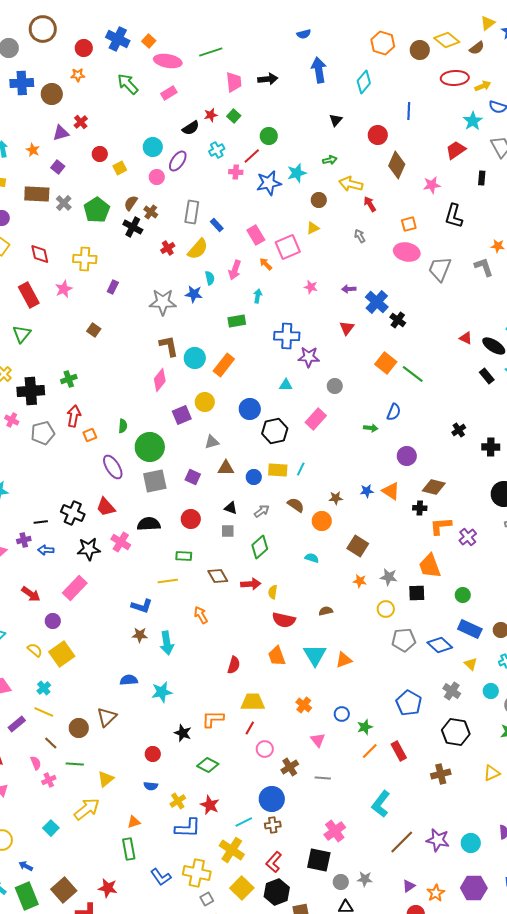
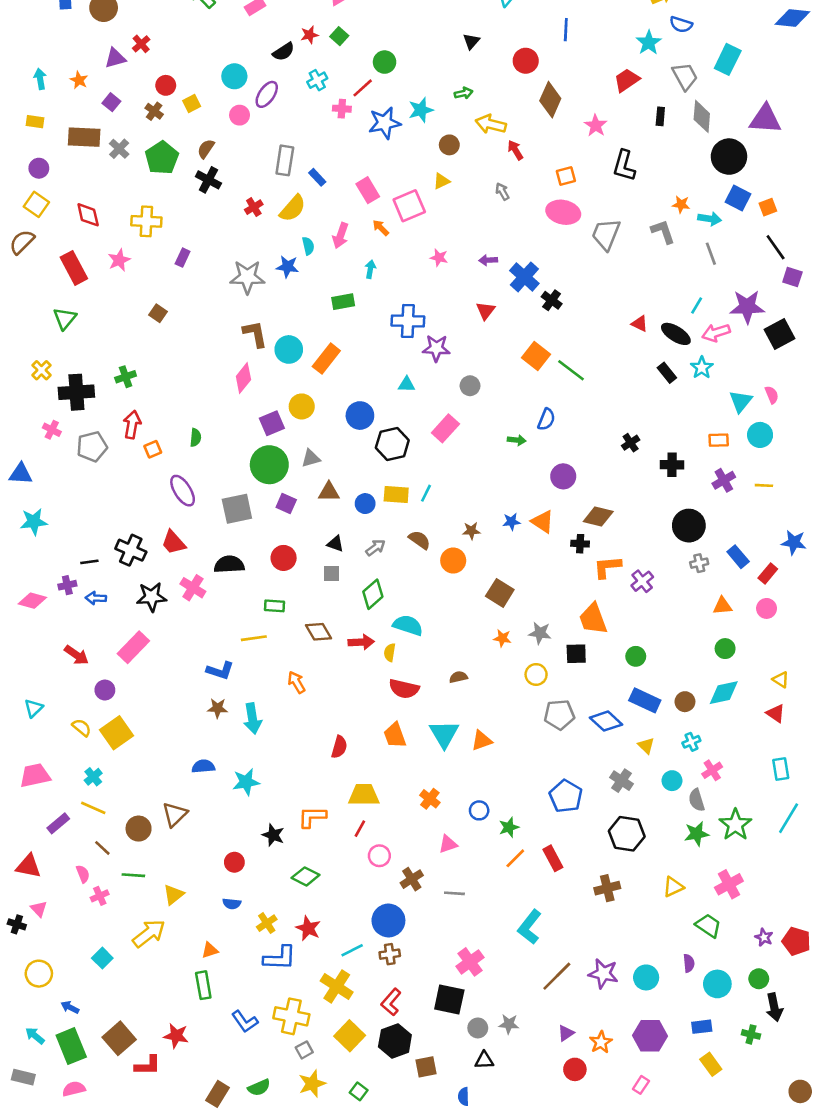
pink star: (432, 185) -> (596, 125), turned -30
brown cross: (151, 212) -> (154, 111), moved
green circle: (150, 447) -> (269, 465), moved
cyan semicircle: (312, 558) -> (408, 625), moved, size x1.6
pink triangle: (318, 740) -> (448, 844), turned 49

